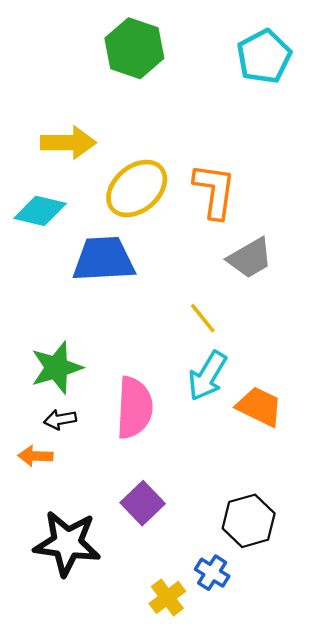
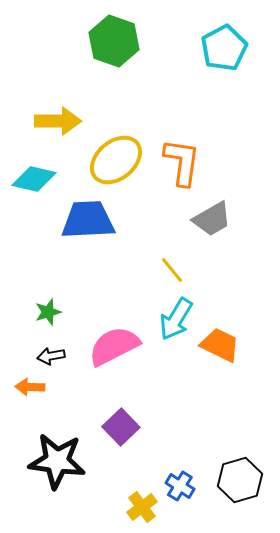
green star: (57, 368) -> (48, 312), size x0.6
pink semicircle: (134, 408) -> (114, 346), turned -120
black hexagon: (249, 521) -> (240, 480), moved

